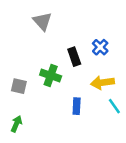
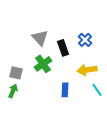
gray triangle: (42, 21) -> (40, 38), moved
green cross: (51, 75) -> (43, 64), turned 36
green arrow: (16, 124) -> (13, 91), moved

